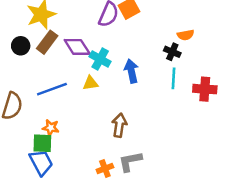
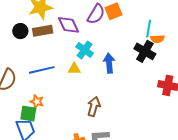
brown rectangle: (47, 42) -> (43, 31), turned 36
purple diamond: (77, 47) -> (68, 25), moved
black cross: (172, 52) -> (145, 51), size x1.5
cyan line: (174, 78) -> (149, 29), moved

